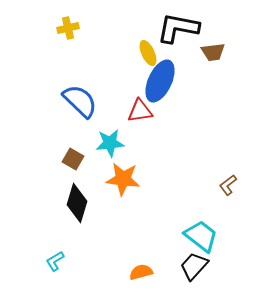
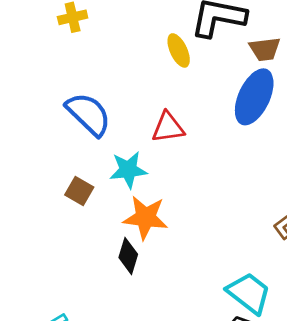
blue ellipse: (160, 81) -> (254, 97), moved
black diamond: (77, 203) -> (128, 256), moved, size x0.7

